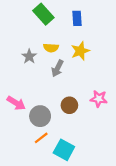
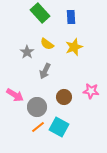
yellow semicircle: (51, 48) -> (47, 44), turned 32
gray arrow: (57, 68) -> (45, 71), moved
cyan square: (64, 150) -> (59, 127), moved

